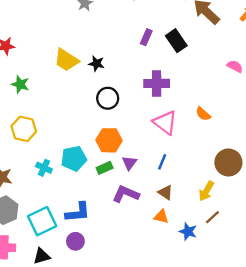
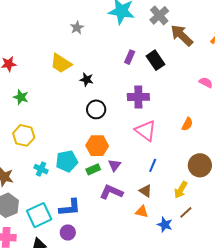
yellow trapezoid: (66, 60) -> (61, 63), moved
orange semicircle: (203, 114) -> (187, 124), moved, turned -104
blue line: (162, 162) -> (153, 165), moved

